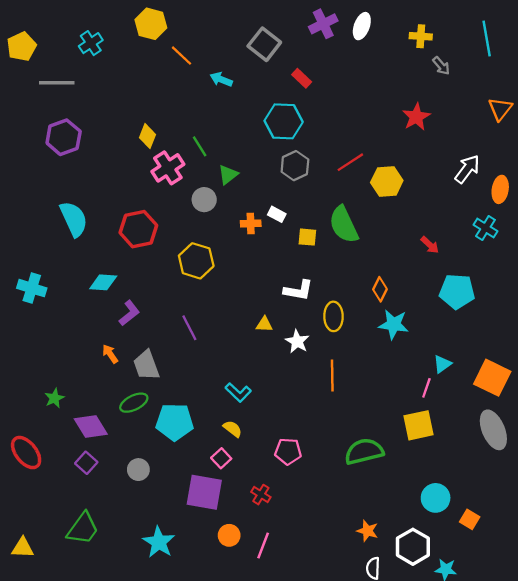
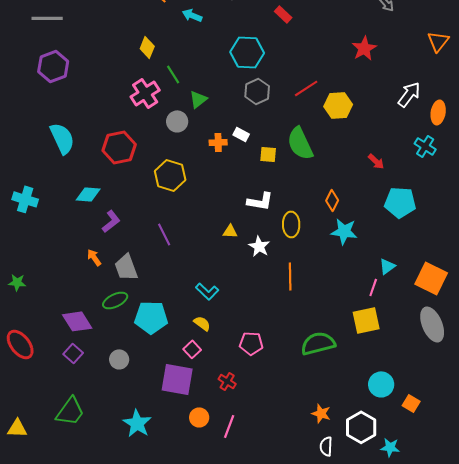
red rectangle: (302, 78) -> (283, 14), moved
yellow diamond: (147, 136) -> (147, 47), moved
green star: (54, 398) -> (17, 282), moved, turned 30

